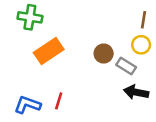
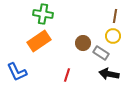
green cross: (30, 17) -> (43, 14), moved
red line: (59, 101) -> (67, 75), moved
blue L-shape: (27, 105) -> (17, 72), moved, turned -135

